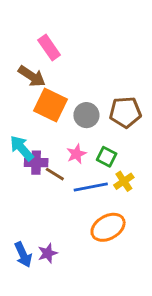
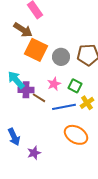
orange ellipse: (108, 227) -> (76, 135), turned 60
blue arrow: (23, 255) -> (14, 137), moved

